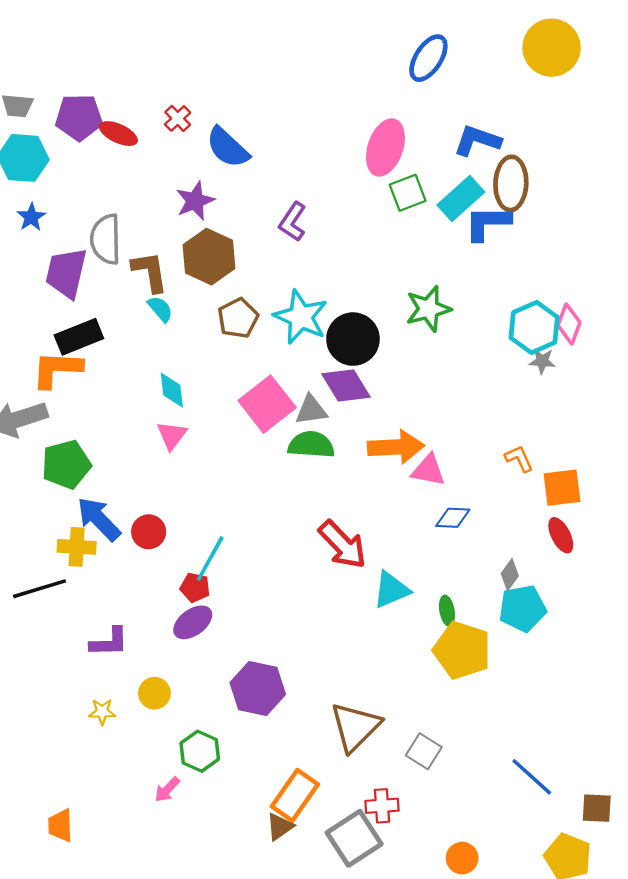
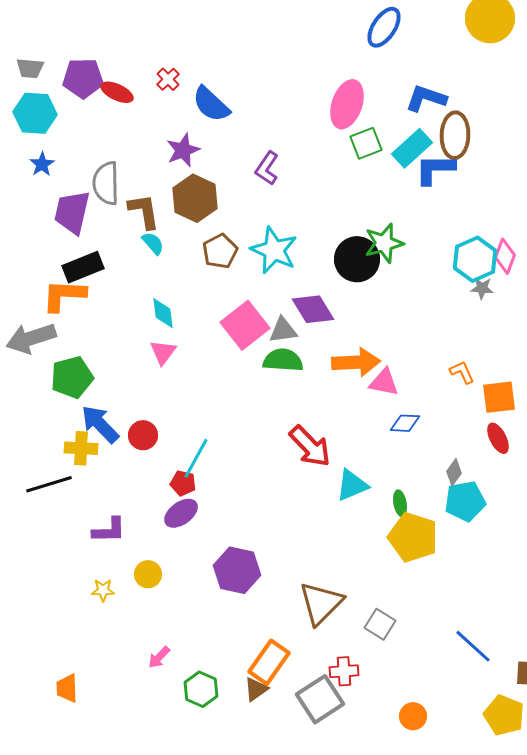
black circle: (353, 339) -> (357, 259), moved
green hexagon: (200, 751) -> (201, 689), moved

